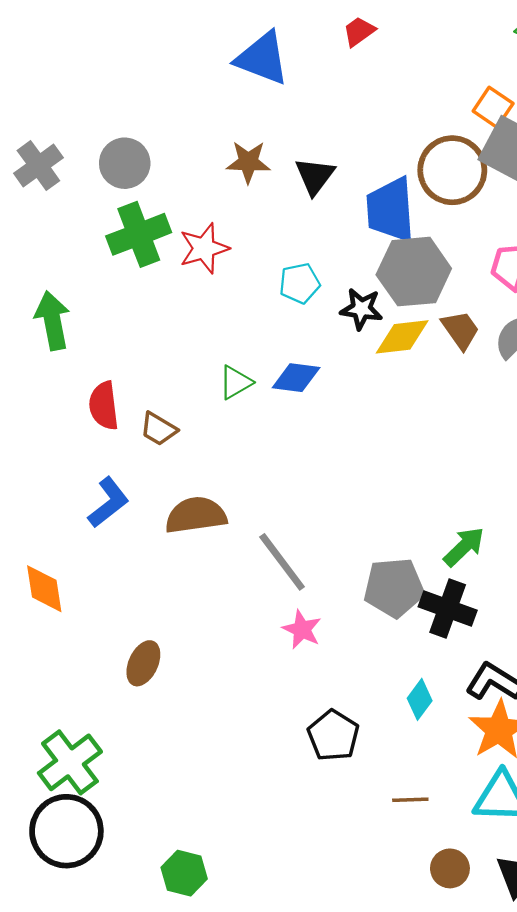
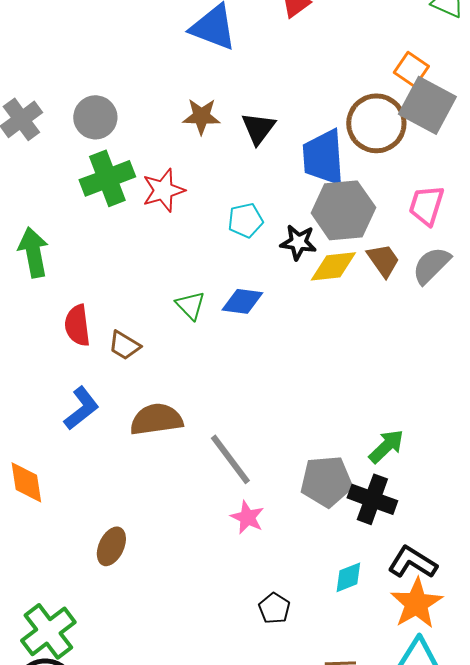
green triangle: (235, 382) -> (190, 305), turned -44
cyan diamond: (420, 699) -> (348, 577), turned 32
black pentagon: (333, 736) -> (274, 608), size x0.7

